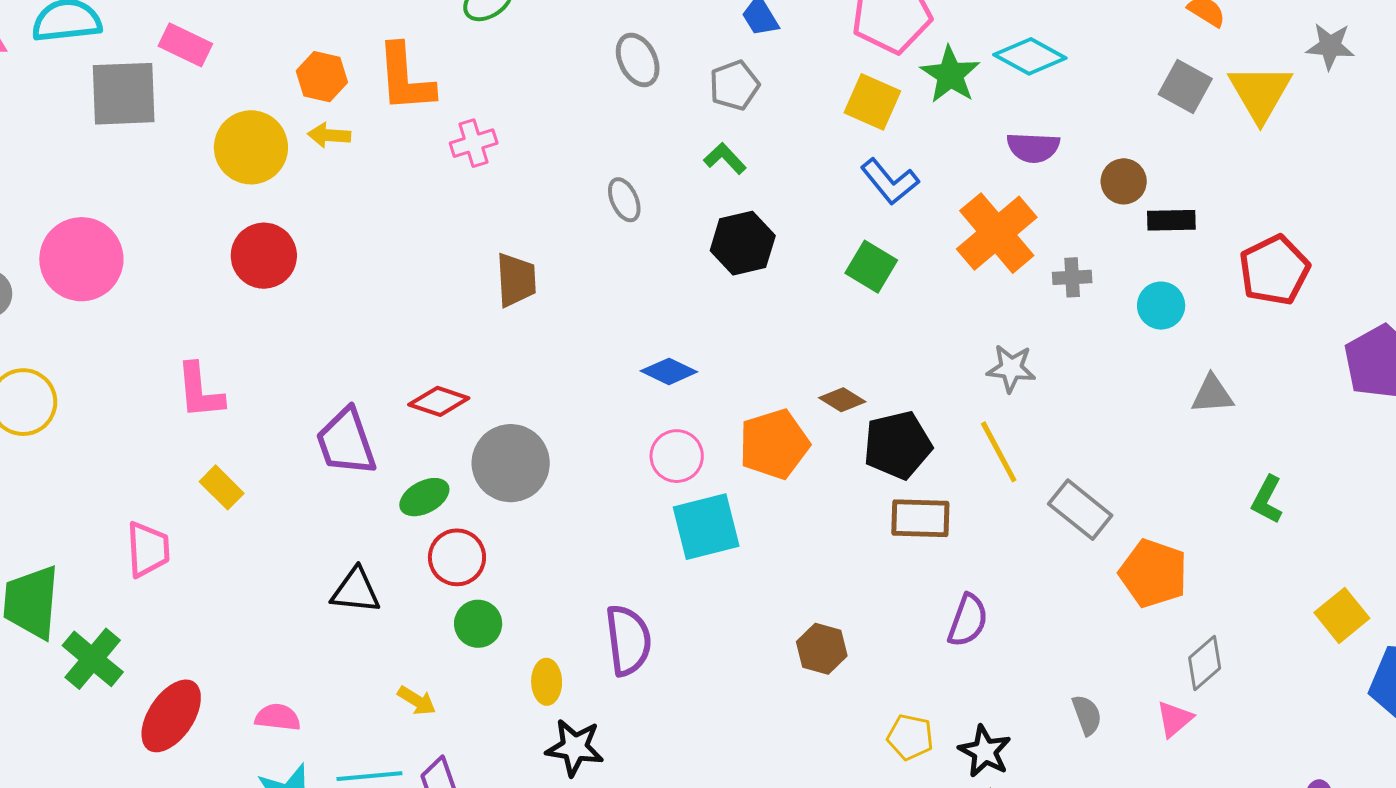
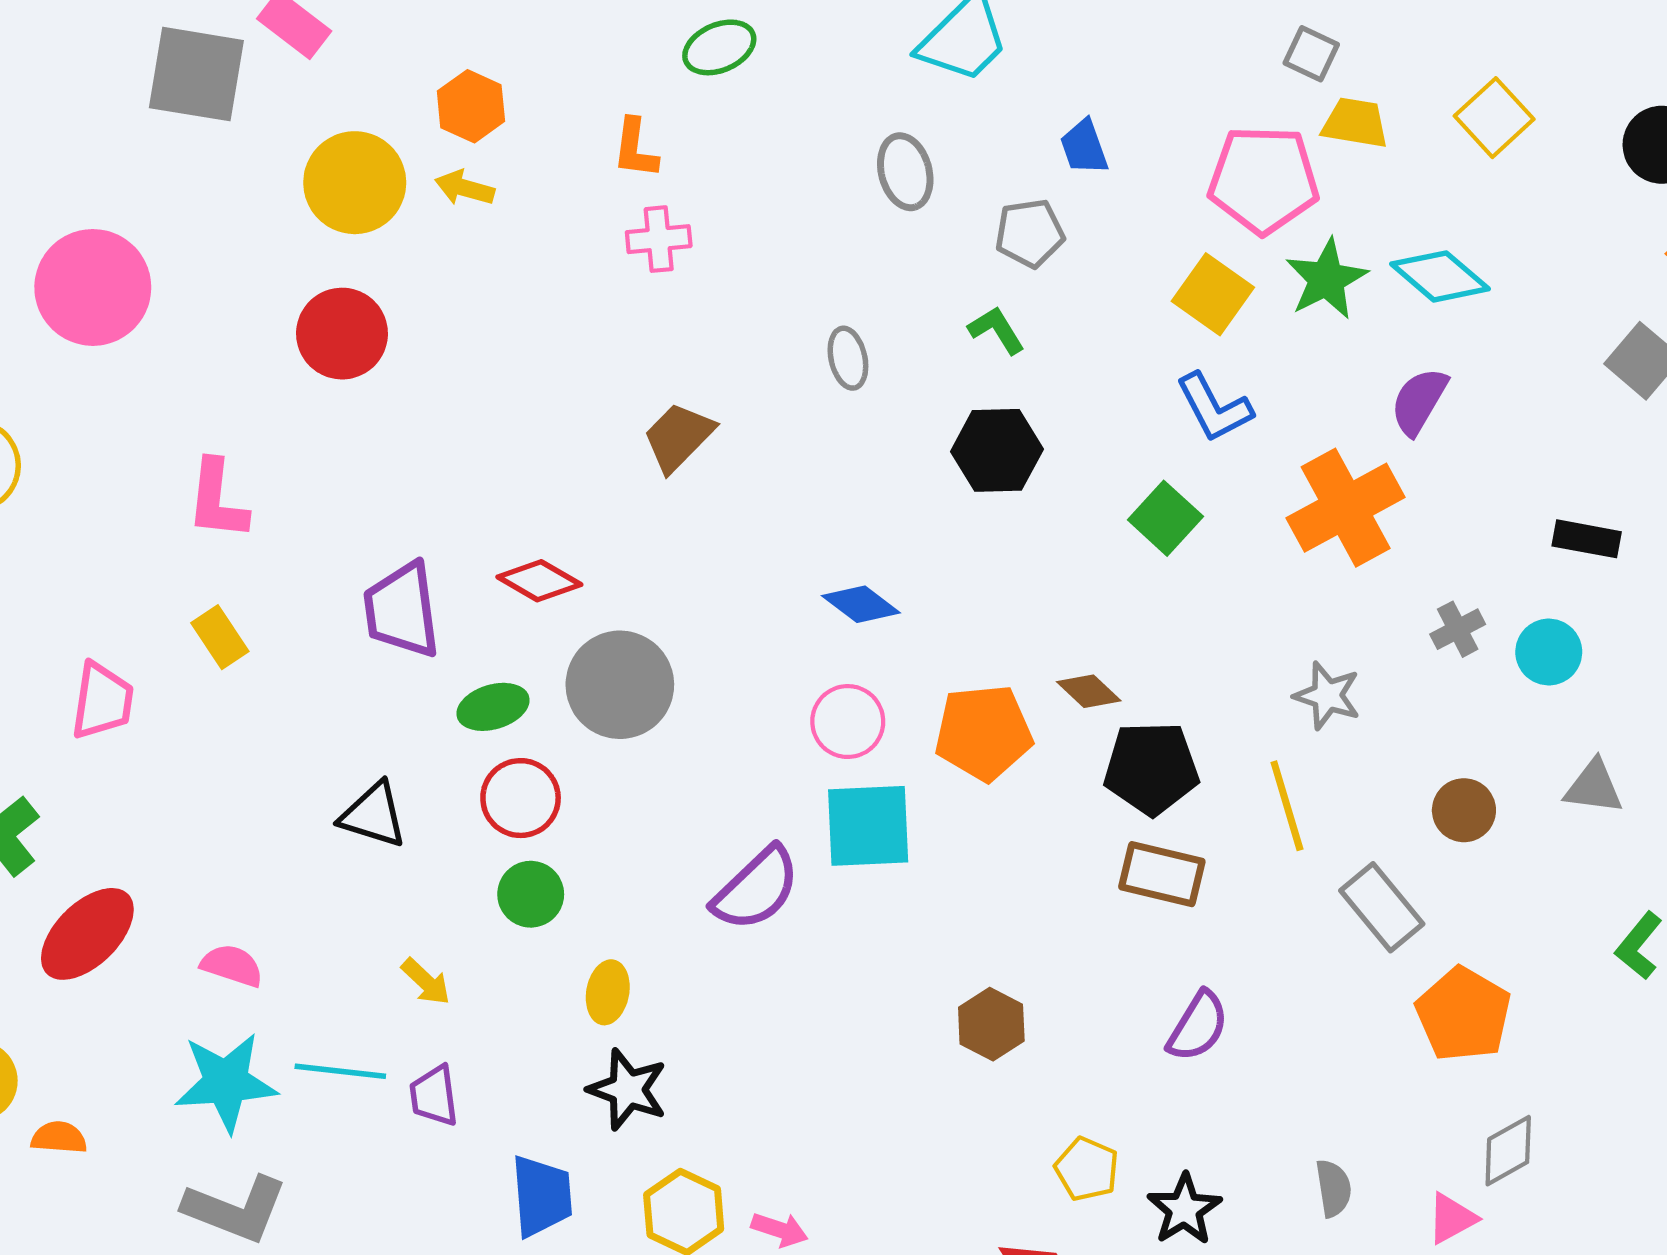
orange L-shape: (405, 78) -> (635, 148), moved, size x0.6
purple semicircle: (1033, 147) -> (1419, 401), turned 106
brown circle: (1124, 181) -> (1464, 810), moved
gray cross: (1072, 277) -> (1458, 629), moved, turned -36
brown trapezoid: (516, 280) -> (678, 437), turned -144
purple semicircle: (628, 640) -> (756, 889), moved, turned 42

